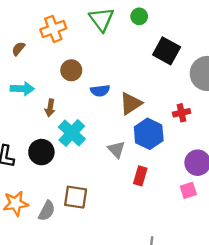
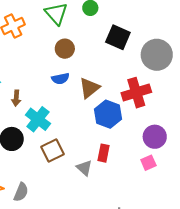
brown circle: (71, 70) -> (65, 49), moved
red cross: (182, 113) -> (136, 93), size x1.8
gray triangle: (116, 149) -> (84, 168), moved
brown square: (76, 197) -> (53, 150), moved, turned -30

